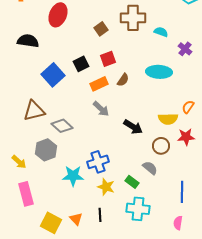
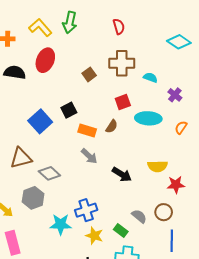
black semicircle: (28, 41) -> (15, 72), moved
red square: (108, 59) -> (123, 102), moved
orange rectangle: (99, 84) -> (87, 131), turned 42
orange semicircle: (188, 107) -> (181, 127), moved
brown circle: (161, 146) -> (164, 212), moved

